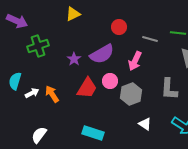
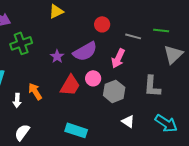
white arrow: (32, 93) -> (17, 100), moved, turned 120

